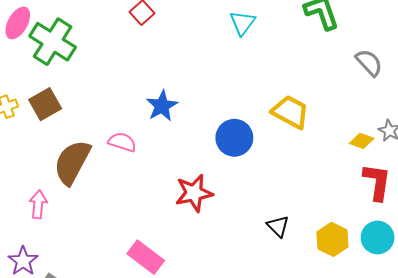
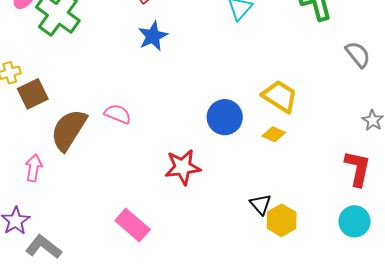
brown square: (45, 104) -> (33, 94), moved
blue star: (162, 106) -> (153, 36), moved
yellow diamond: (362, 141) -> (274, 134), moved
yellow hexagon: (332, 239) -> (282, 220), moved

